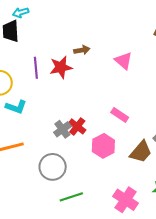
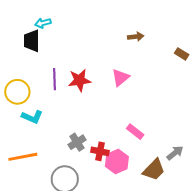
brown arrow: (82, 50) -> (136, 37), moved
pink triangle: (124, 61) -> (120, 78), moved, turned 36
red cross: (77, 126) -> (100, 151), moved, turned -30

